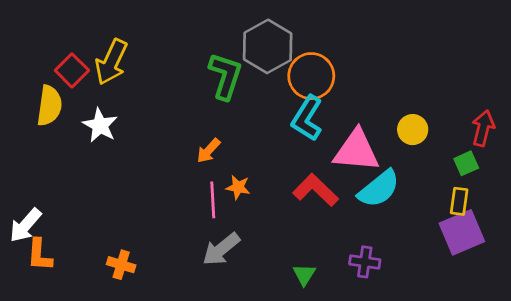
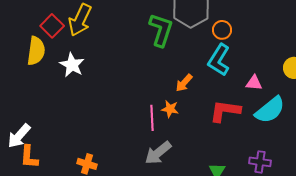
orange circle: (311, 76) -> (222, 30), size x0.6
orange arrow: (208, 151) -> (184, 83), moved
pink triangle: (356, 151) -> (254, 83), size x0.5
red L-shape: (315, 190) -> (225, 111), turned -36

